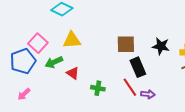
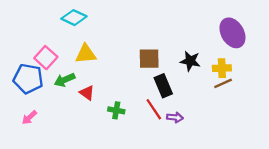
blue pentagon: (23, 61) -> (28, 79), turned 30

